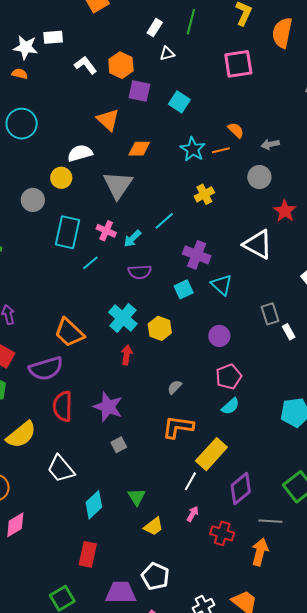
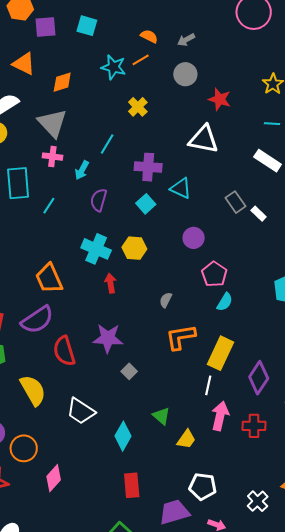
pink cross: (106, 231) -> (52, 157), moved
purple semicircle: (140, 272) -> (99, 200), turned 125
orange trapezoid: (69, 332) -> (49, 278), turned 40
yellow semicircle: (21, 435) -> (33, 390), turned -64
pink arrow: (193, 514) -> (220, 416), size x1.8

